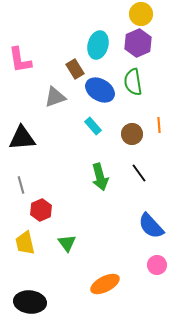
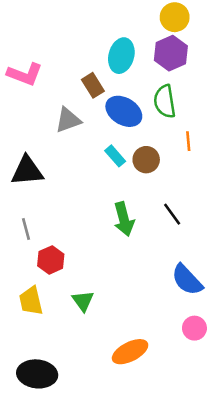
pink L-shape: (20, 60) -> (25, 74), turned -60
orange line: (159, 125) -> (188, 141), moved
brown circle: (132, 134) -> (146, 160), moved

